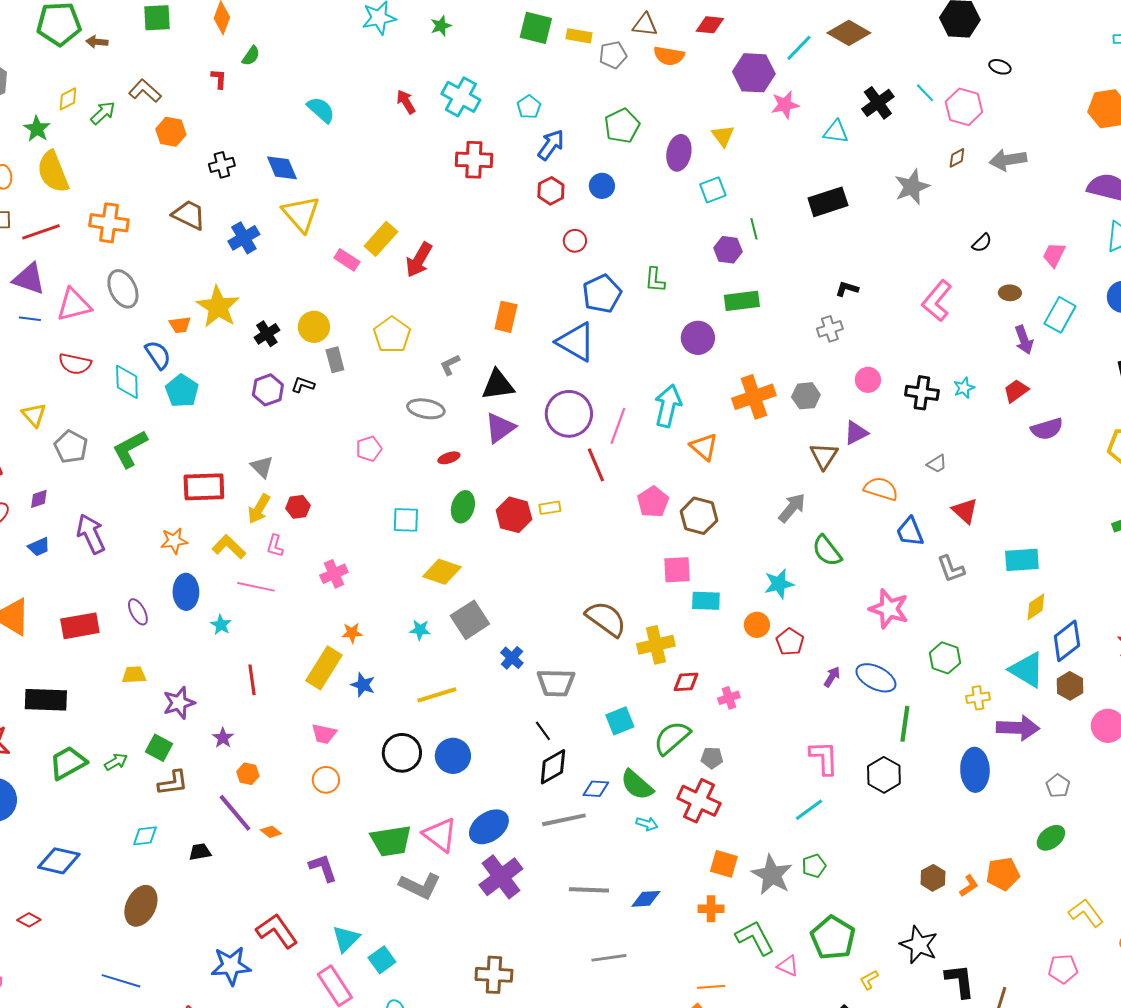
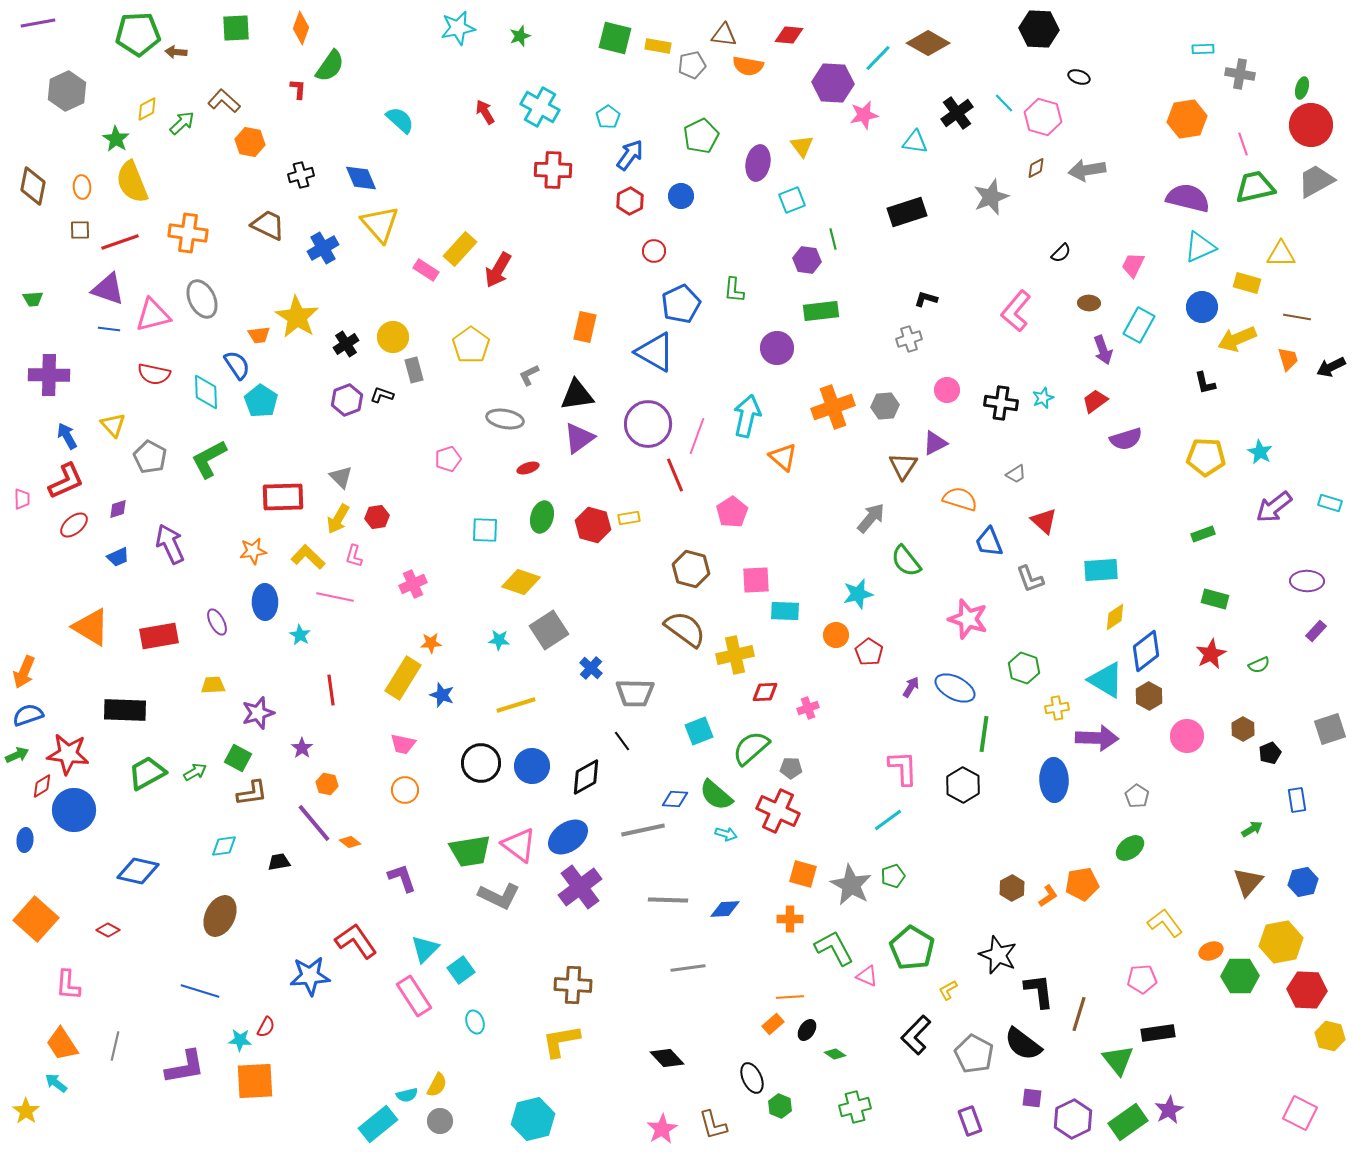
green semicircle: (251, 56) -> (330, 66), size x1.6
brown hexagon: (699, 516) -> (691, 569), moved
black diamond: (553, 767) -> (586, 777), moved

